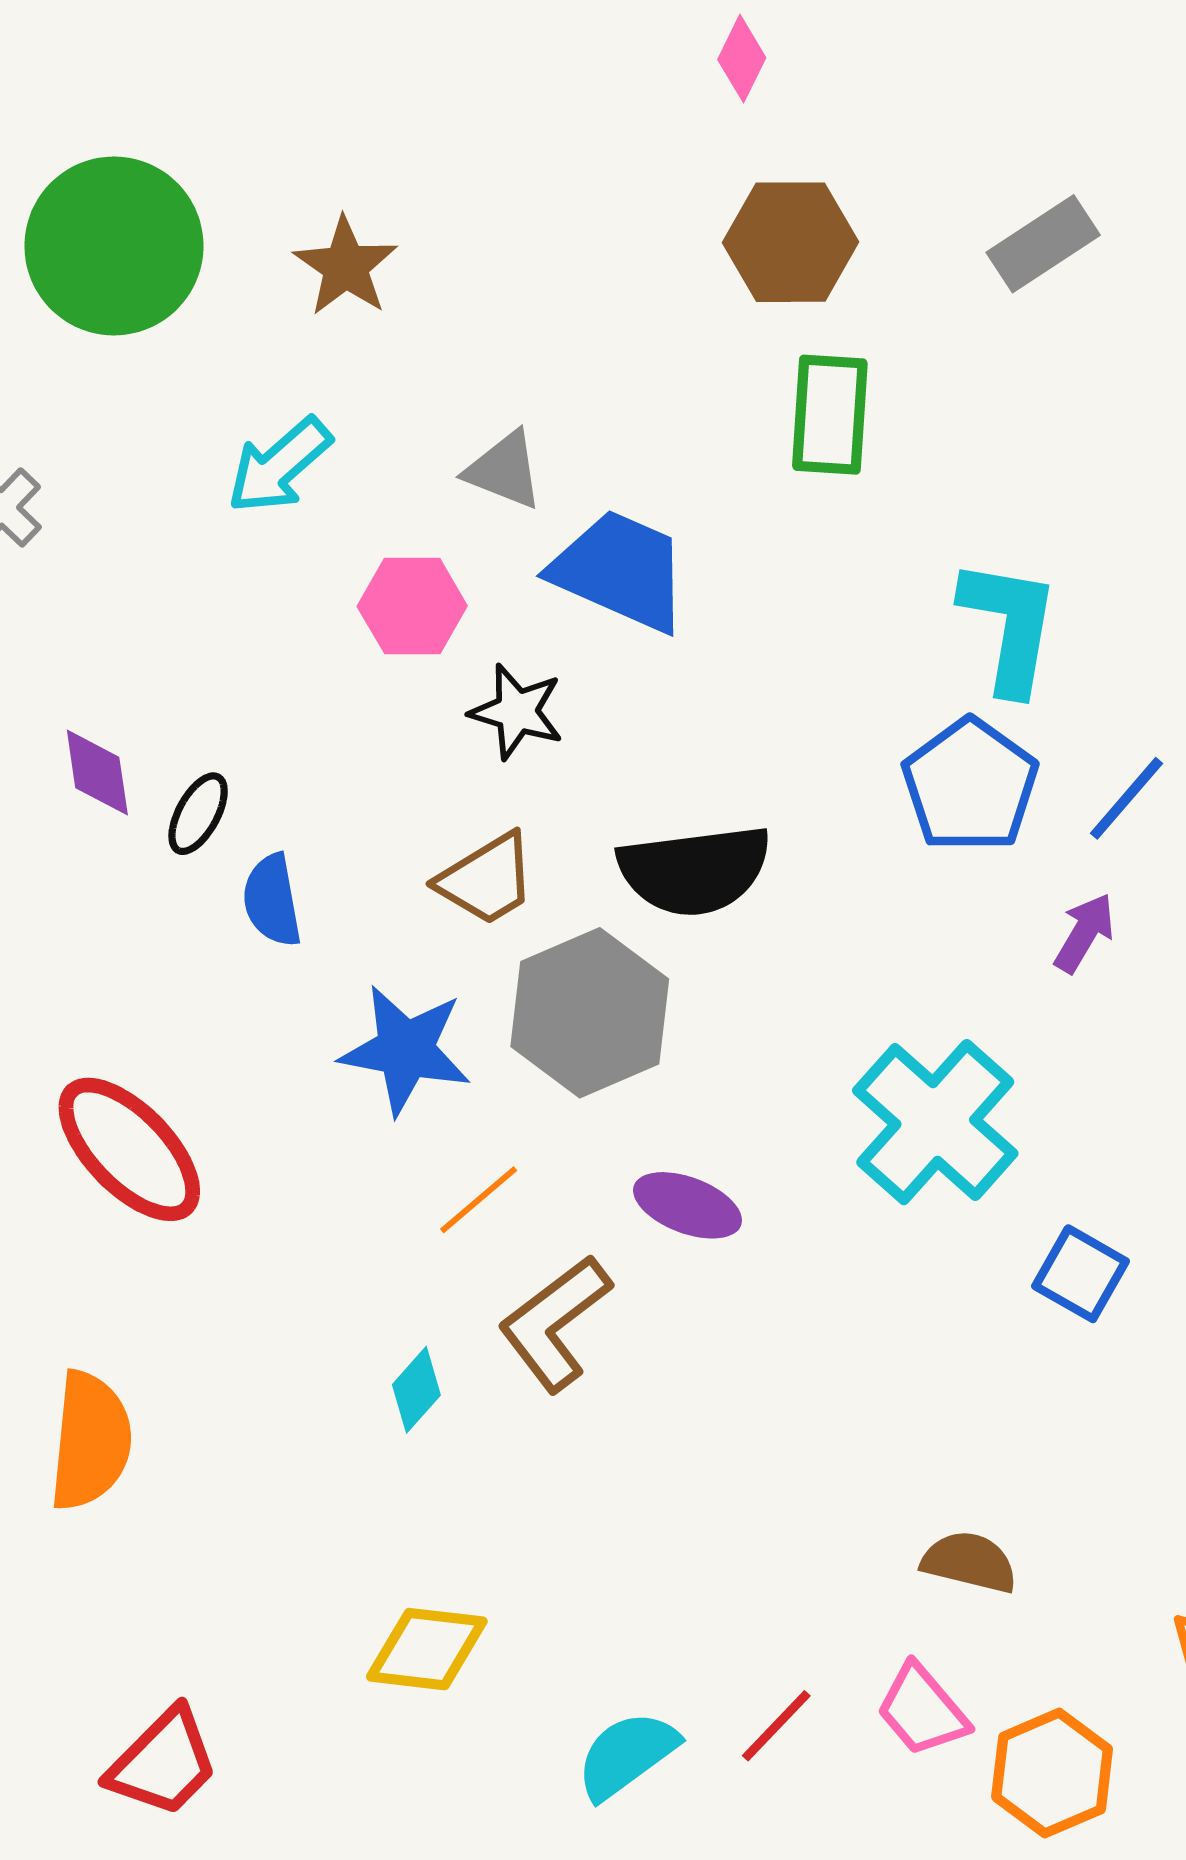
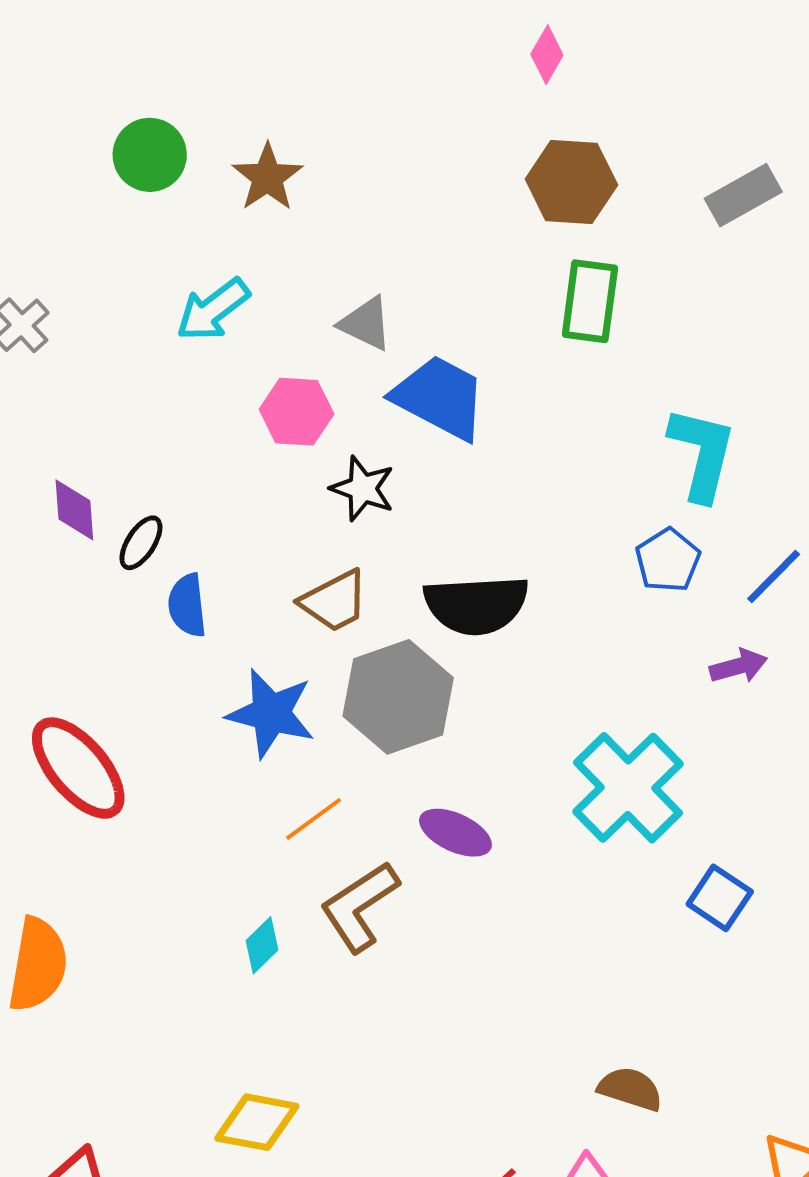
green circle: (114, 246) -> (150, 155), moved, size x0.6
blue pentagon: (970, 785) -> (668, 560), size x0.7
purple arrow: (1084, 933) -> (739, 666), turned 40

